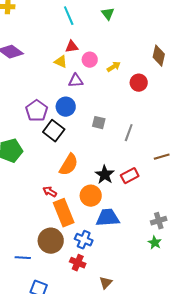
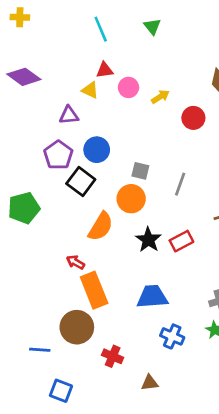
purple triangle: (76, 81) -> (69, 115), moved
orange circle: (91, 196) -> (131, 199), moved
blue cross: (84, 240) -> (172, 336), moved
brown triangle: (106, 283) -> (150, 383), turned 40

